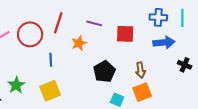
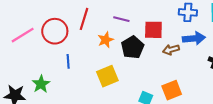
blue line: (51, 60) -> (68, 61), moved
brown arrow: (140, 70) -> (171, 50), moved, turned 84
black pentagon: (104, 72) -> (133, 47), moved
yellow square: (50, 91) -> (107, 76), moved

